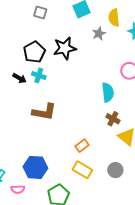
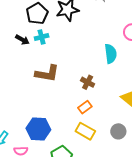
cyan cross: (39, 75) -> (42, 37), turned -32
brown cross: (113, 119) -> (88, 82), moved

